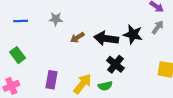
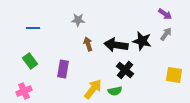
gray star: (56, 19) -> (78, 20), moved
brown arrow: (77, 37) -> (88, 44), turned 104
purple rectangle: (52, 80) -> (63, 69), moved

